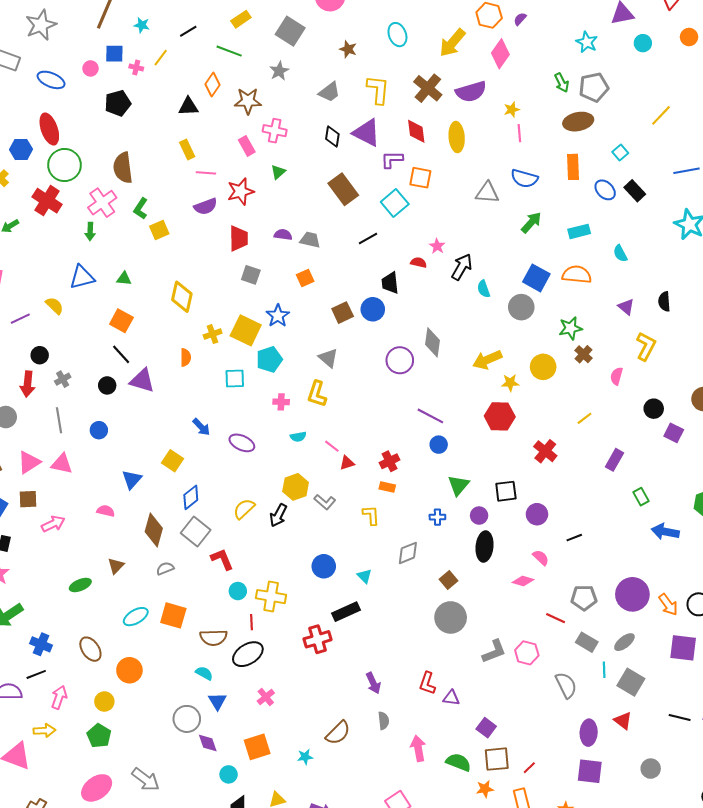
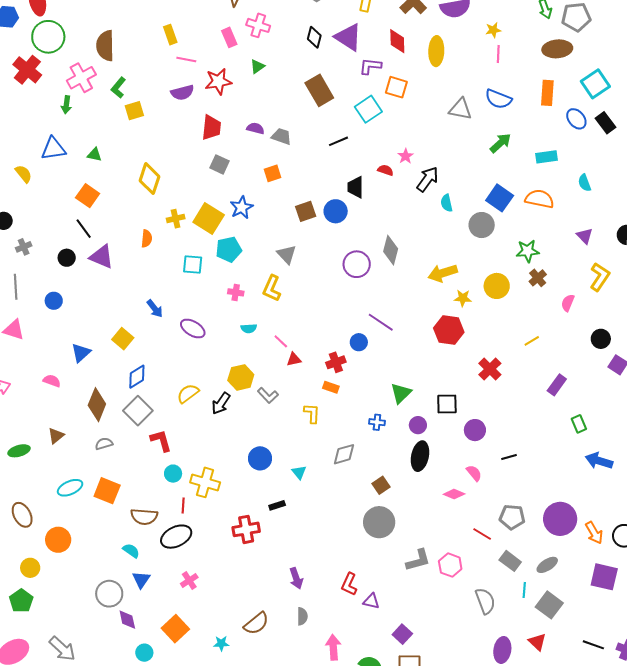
cyan square: (620, 153) -> (595, 84), size x1.8
blue circle: (439, 445) -> (359, 342), moved
black rectangle: (346, 612) -> (277, 505), size x0.6
orange square: (257, 747) -> (175, 629), turned -32

